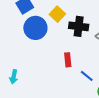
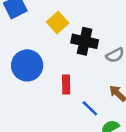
blue circle: (35, 28) -> (27, 65), moved

